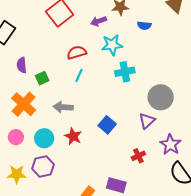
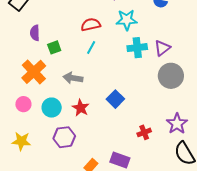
purple triangle: (147, 121) -> (162, 48), moved
purple hexagon: (43, 167) -> (64, 137), moved

